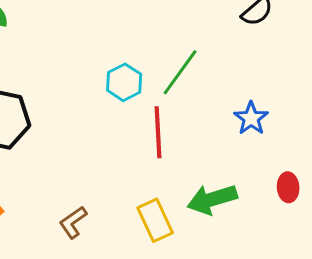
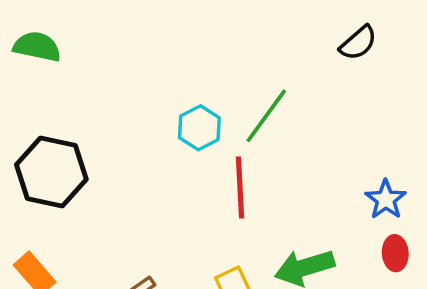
blue star: (251, 118) -> (386, 199), moved

